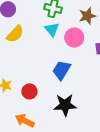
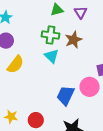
brown star: (87, 16) -> (73, 40), moved
pink circle: (74, 38) -> (90, 87), moved

